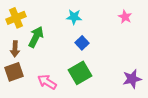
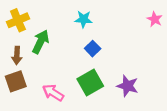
pink star: (125, 17) -> (155, 19), moved
purple star: (132, 79) -> (128, 86), moved, turned 30

